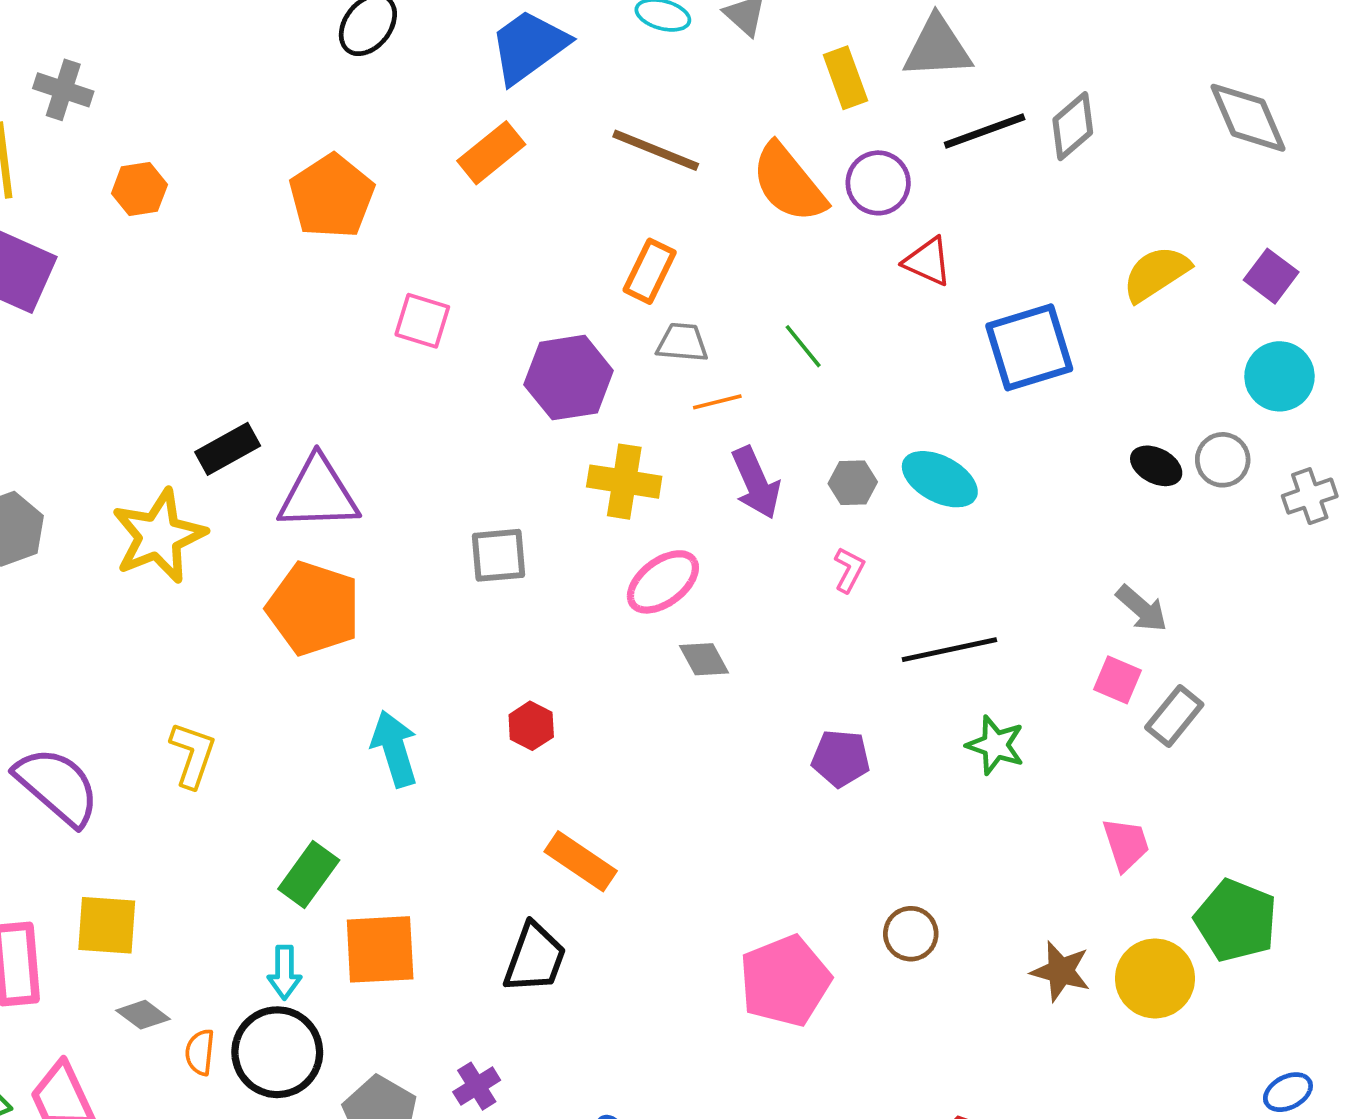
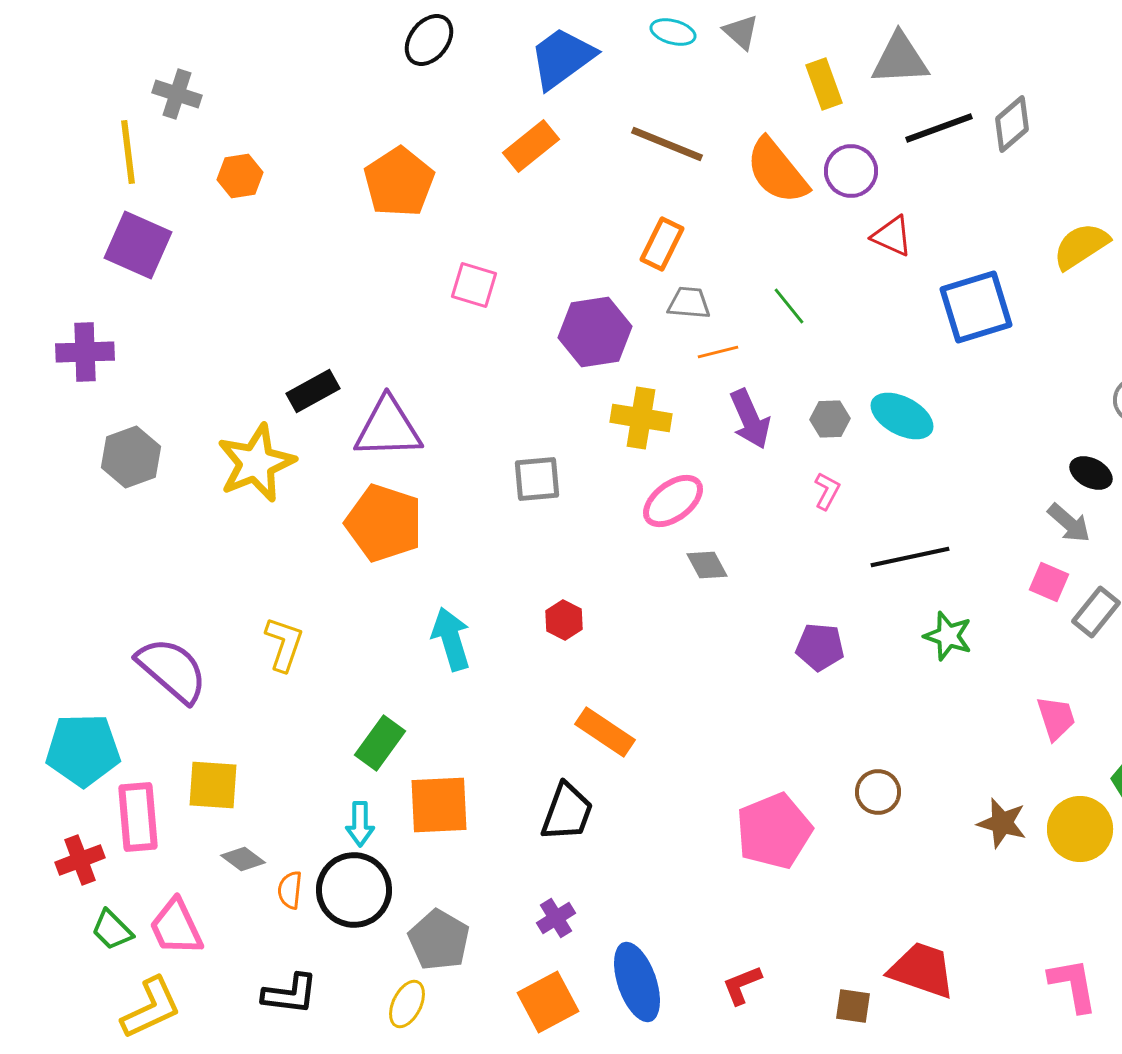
black ellipse: (1156, 466) -> (1091, 473), moved
purple cross: (477, 1086) -> (556, 918), moved

